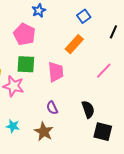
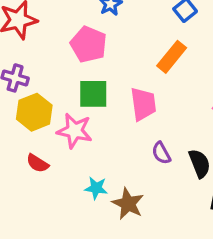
purple semicircle: (52, 108) -> (161, 153), moved
cyan star: (13, 126) -> (96, 188), moved

